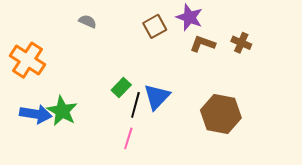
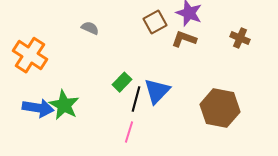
gray semicircle: (88, 21) -> (90, 28), moved
brown L-shape: (203, 44) -> (184, 39), moved

